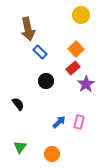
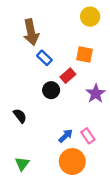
orange square: (76, 49) -> (85, 54), turned -35
red rectangle: (73, 68) -> (68, 76), moved
pink rectangle: (79, 122) -> (88, 136), turned -48
orange circle: (52, 154) -> (72, 162), moved, size x1.5

